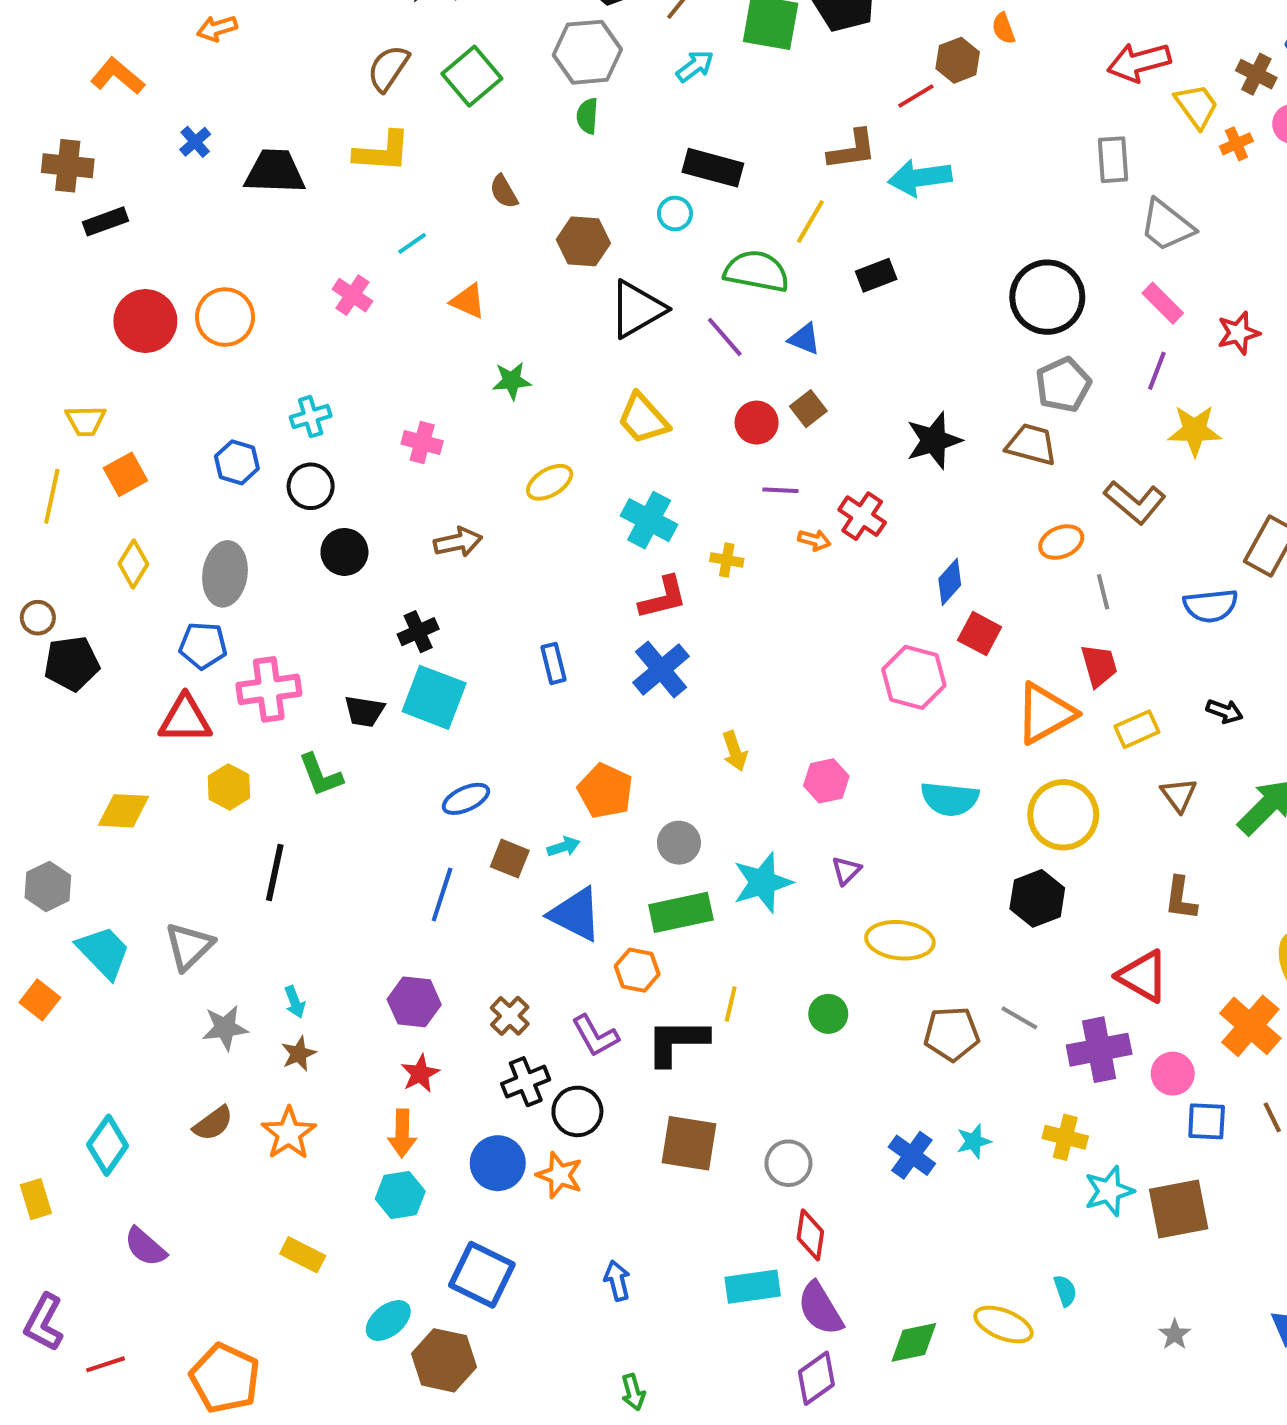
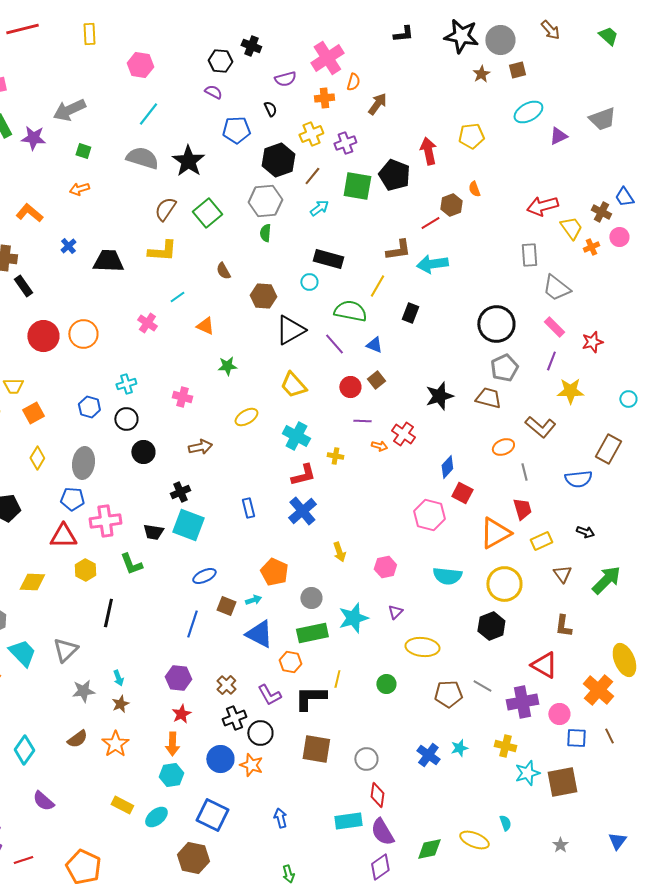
black rectangle: (106, 221) -> (23, 286), turned 75
black rectangle: (876, 275) -> (410, 313), turned -48
cyan ellipse: (388, 1320) -> (156, 817), moved

